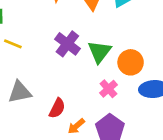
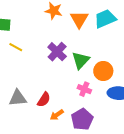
pink cross: (108, 89) -> (84, 89), turned -32
gray triangle: (20, 92) -> (18, 98), moved

